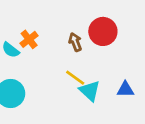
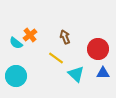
red circle: (103, 31) -> (98, 49), moved
yellow line: (75, 78) -> (56, 58), moved

